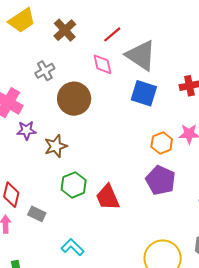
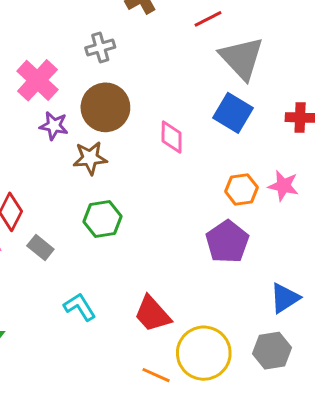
pink diamond: (103, 64) -> (172, 137), moved
brown circle: (74, 99) -> (105, 107), moved
red trapezoid: (108, 197) -> (152, 314), moved, turned -32

